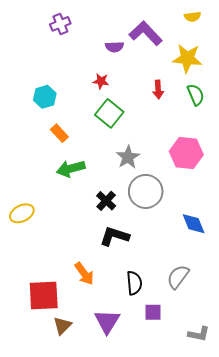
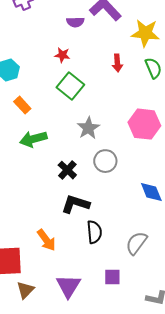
gray circle: (146, 191) -> (105, 161), size x0.7
black semicircle: (134, 283) -> (94, 232), moved

